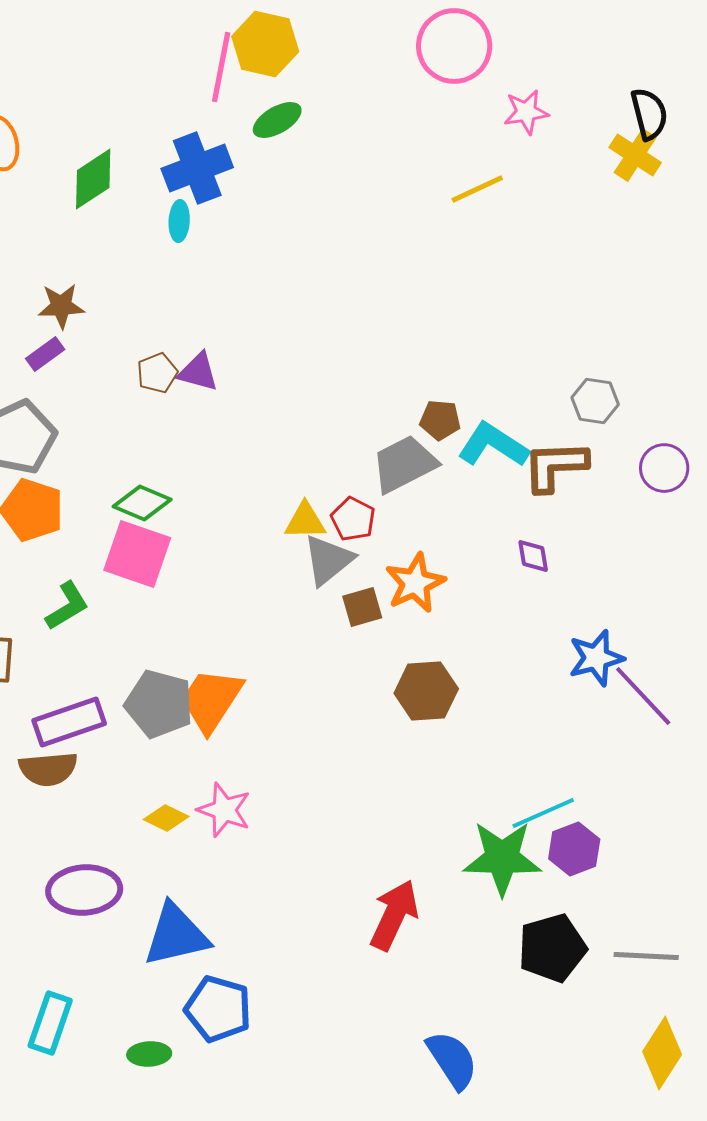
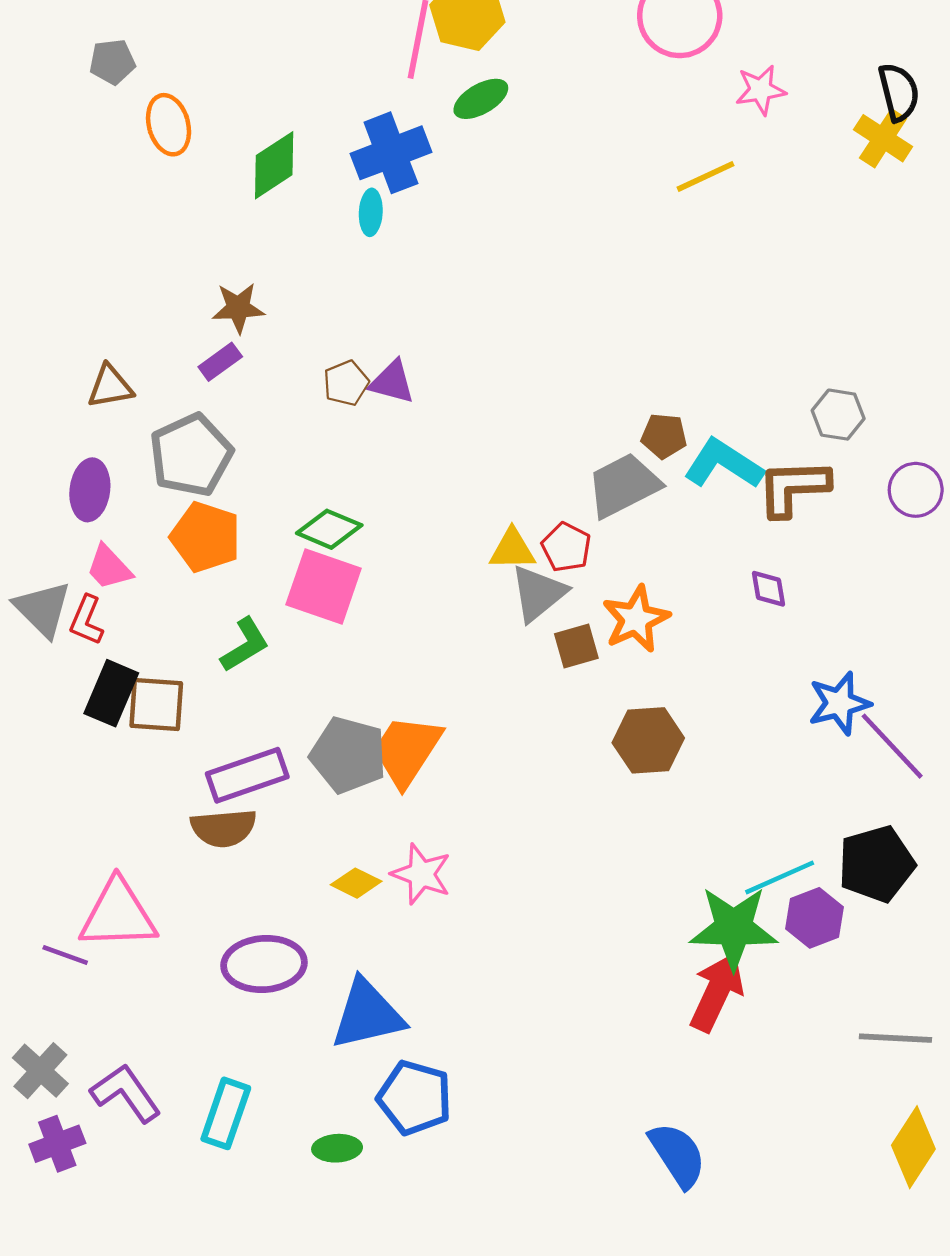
red arrow: (394, 915) -> (717, 992), moved
black pentagon: (552, 948) -> (876, 864), moved

